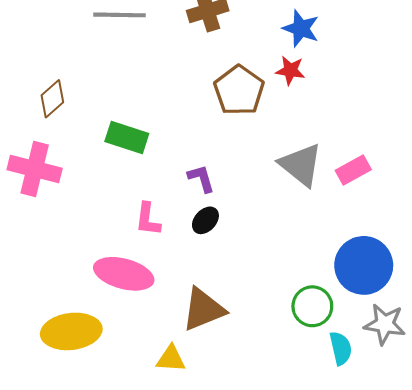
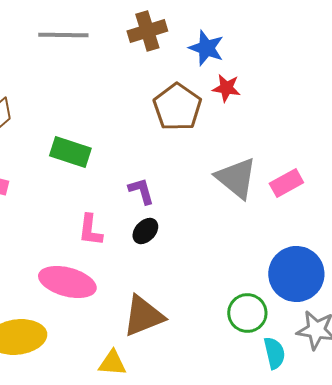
blue star: (301, 29) -> (206, 48), moved

